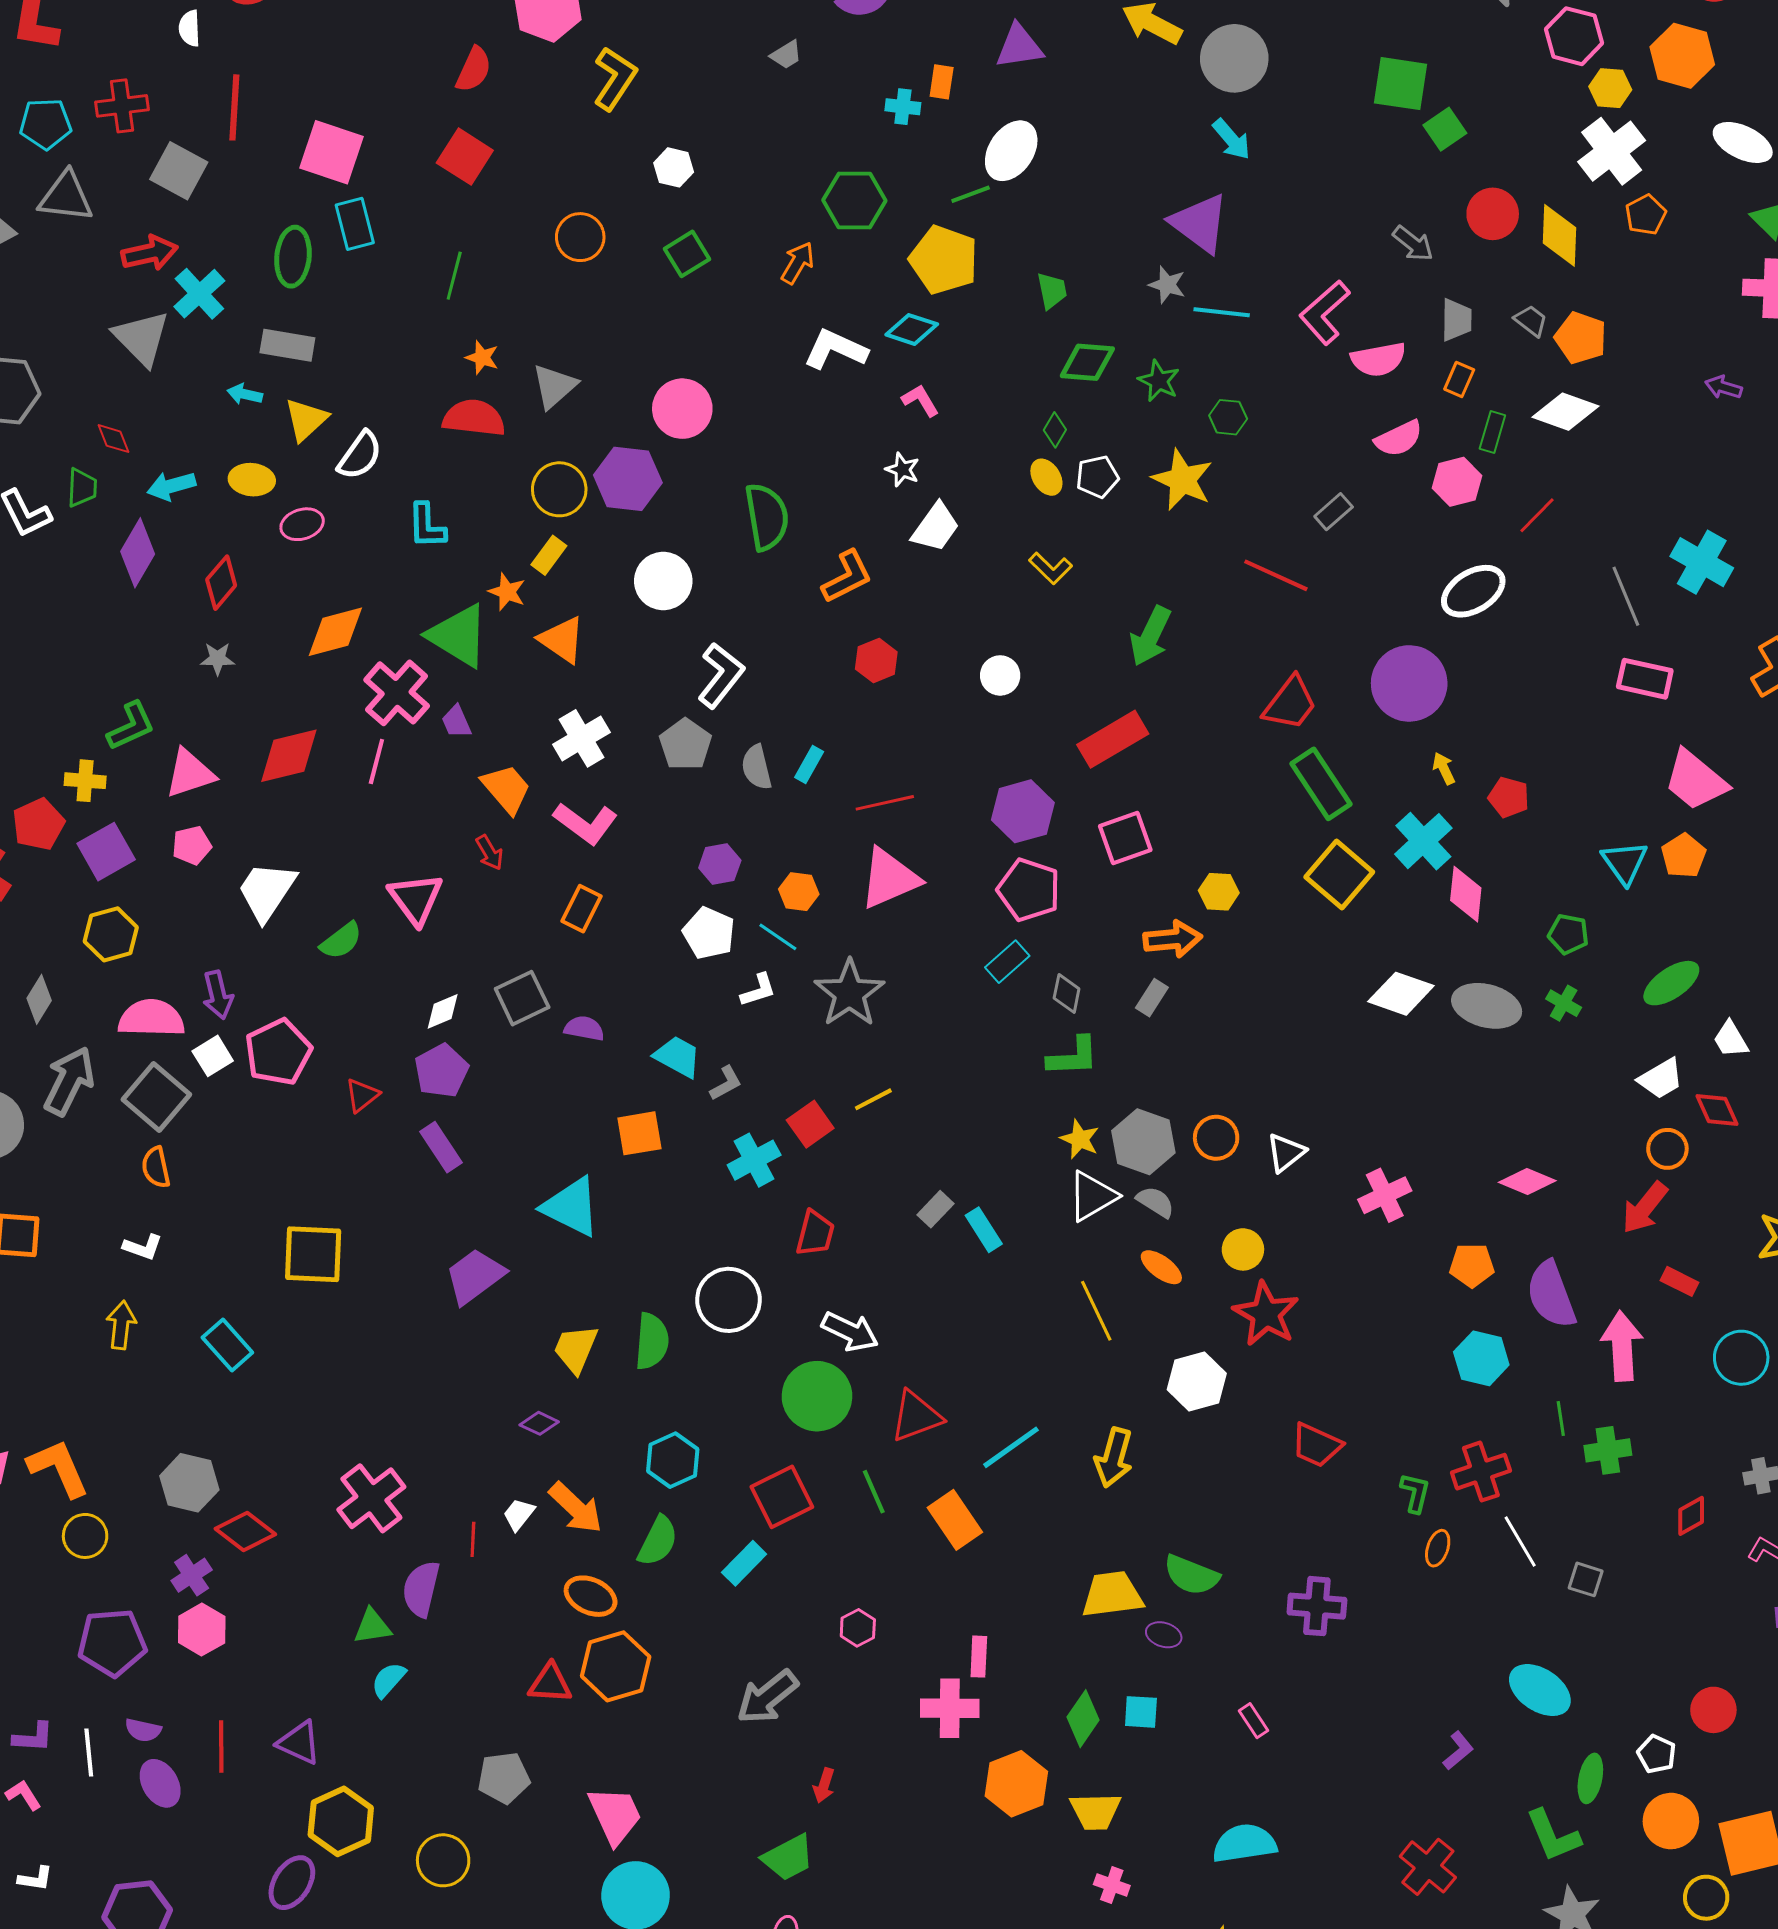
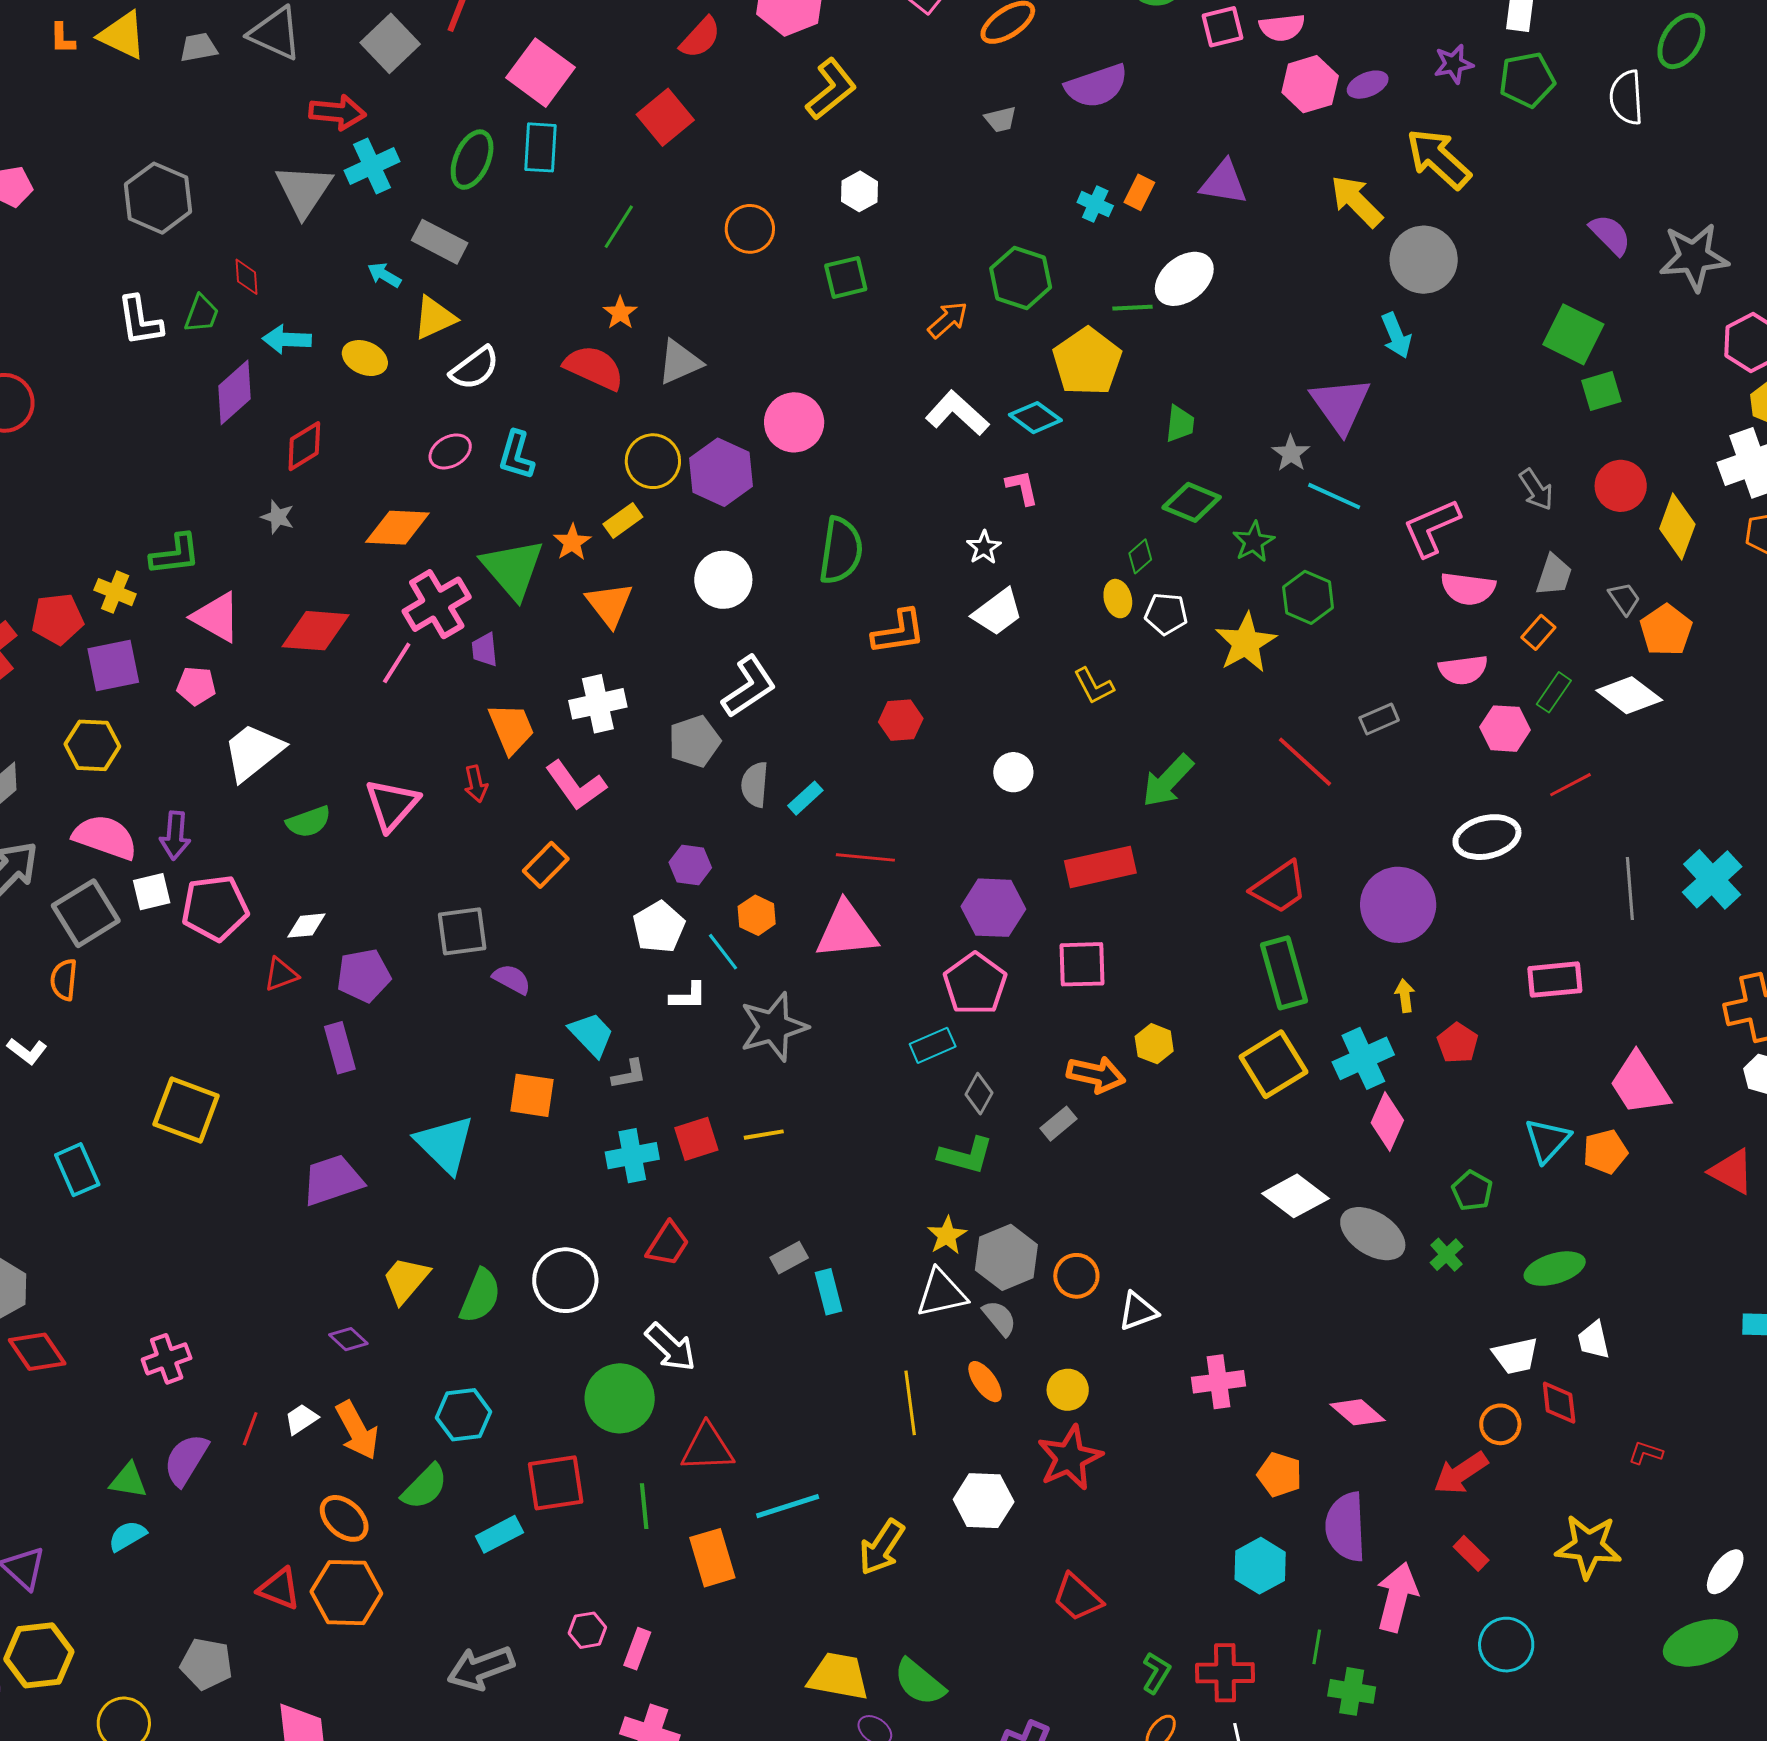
green hexagon: (1228, 417) -> (1308, 597), size x1.4
pink ellipse: (302, 524) -> (450, 451), moved, turned -30
pink rectangle: (1645, 679) -> (1555, 980), moved, turned -36
pink triangle: (190, 773) -> (216, 617), turned 30
white diamond: (443, 1011) -> (306, 926), moved
pink cross: (371, 1498) -> (167, 1359), size x0.7
pink rectangle: (979, 1657) -> (637, 1649), moved

